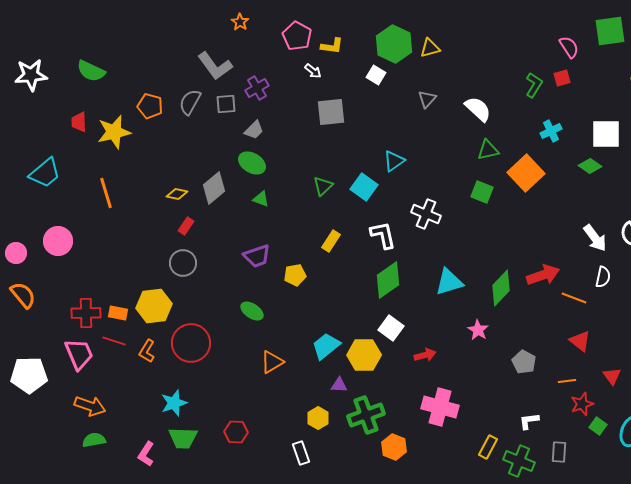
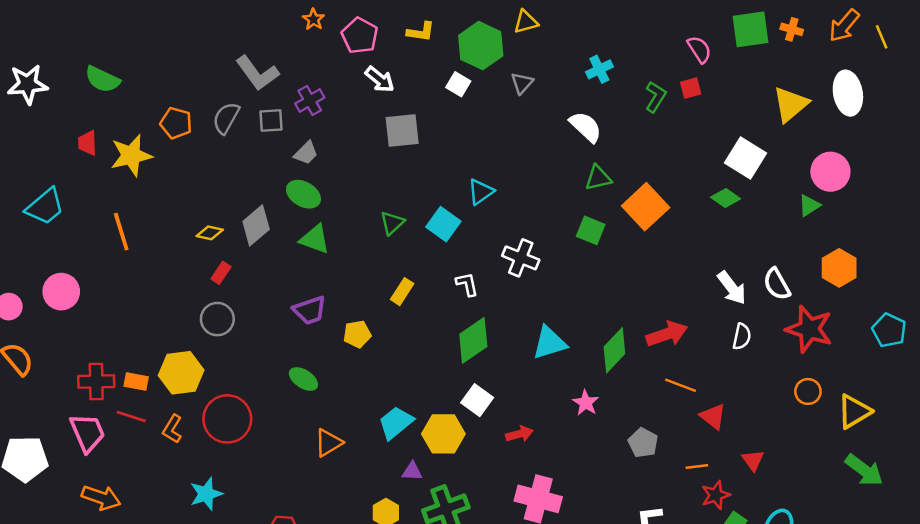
orange star: (240, 22) -> (313, 19), moved
yellow L-shape: (332, 46) -> (421, 32), moved
yellow triangle: (430, 48) -> (526, 22), moved
white arrow: (313, 71) -> (380, 79), size x1.4
gray triangle: (427, 99) -> (522, 83), moved
cyan cross: (551, 131) -> (599, 69), moved
white square: (606, 134) -> (746, 158), turned 32
green triangle: (261, 199) -> (315, 239), size x1.5
white L-shape: (383, 235) -> (467, 284), size x0.7
orange line: (574, 298) -> (681, 385), moved

